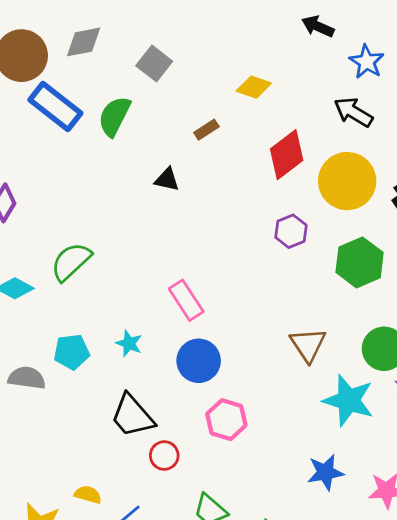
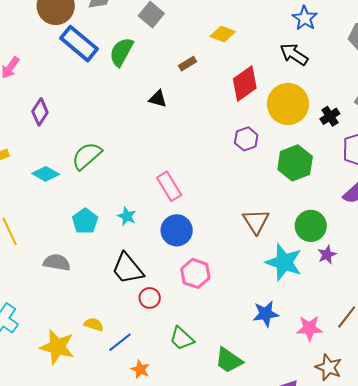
cyan pentagon: (72, 352) -> (85, 221), turned -30
gray semicircle: (27, 378) -> (57, 262), moved

